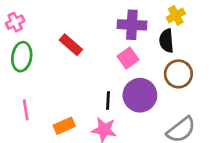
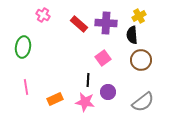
pink cross: (15, 22) -> (43, 15), moved, turned -32
red rectangle: (71, 45) -> (79, 24), moved
pink square: (128, 58) -> (103, 58), moved
purple circle: (140, 95) -> (108, 92), moved, size x0.6

